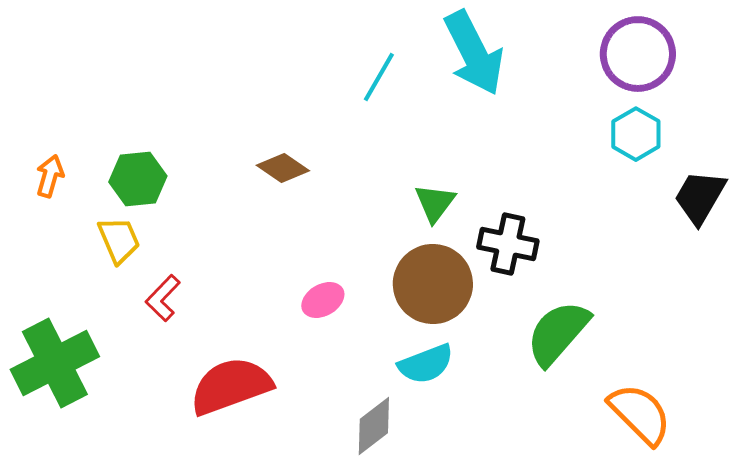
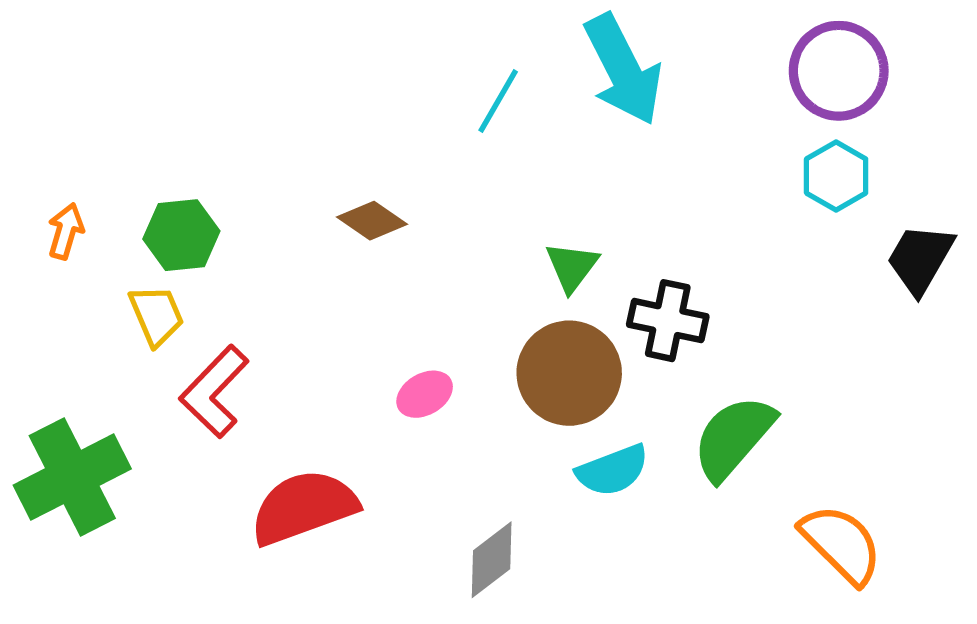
red L-shape: (163, 298) -> (214, 392), size x1.5
cyan semicircle: (426, 364) -> (613, 470), moved

